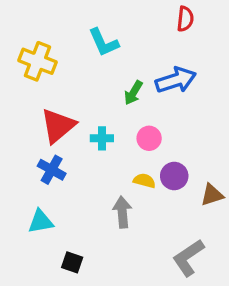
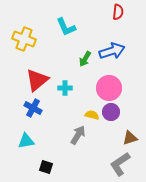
pink circle: (149, 138) -> (109, 88), moved, size x1.6
brown triangle: (212, 195) -> (130, 138), moved
gray arrow: (122, 212) -> (78, 135), turned 36

